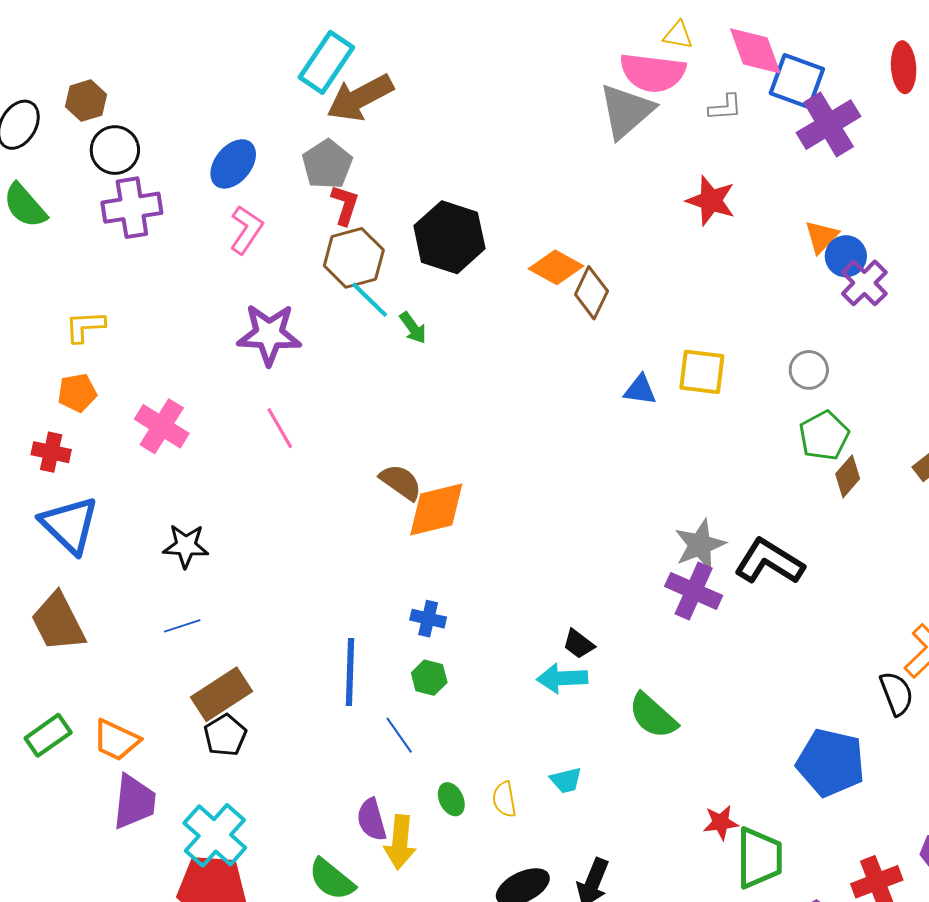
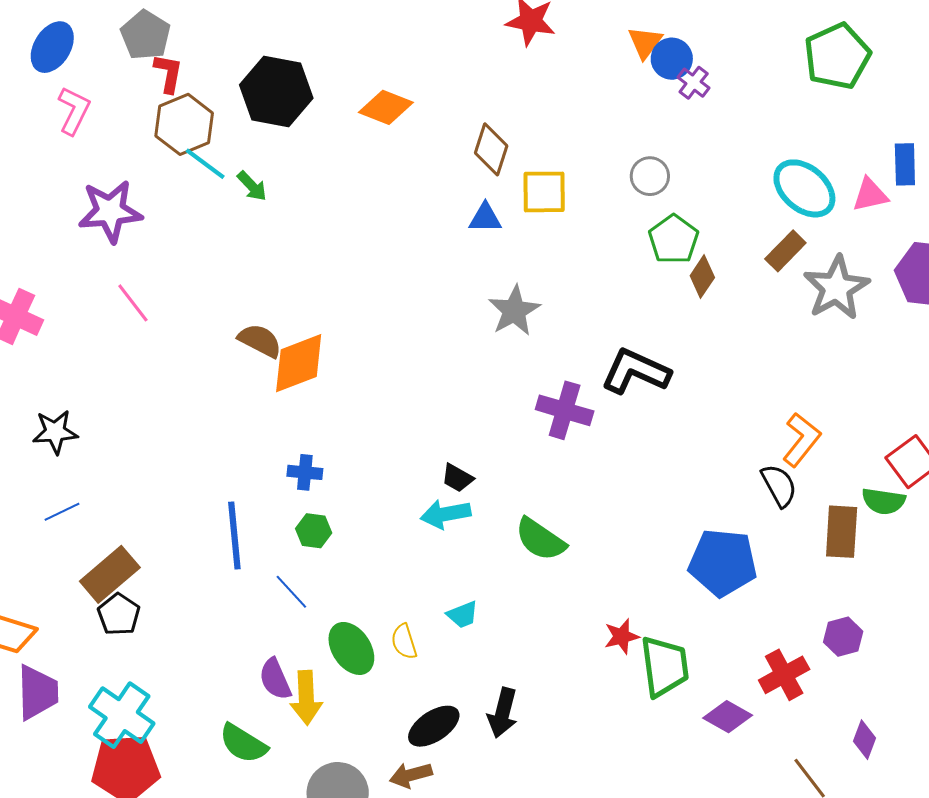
purple cross: (864, 283) -> (694, 83), size x0.7
brown diamond: (591, 293) -> (491, 149), moved
gray star: (700, 545) -> (514, 311), moved
green ellipse: (451, 799) -> (351, 648), size x1.6

